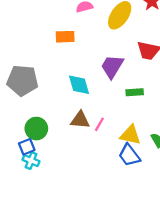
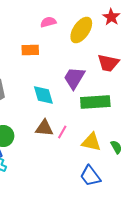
green rectangle: (135, 92) -> (95, 102), size x1.8
blue trapezoid: (129, 155) -> (90, 176), moved

